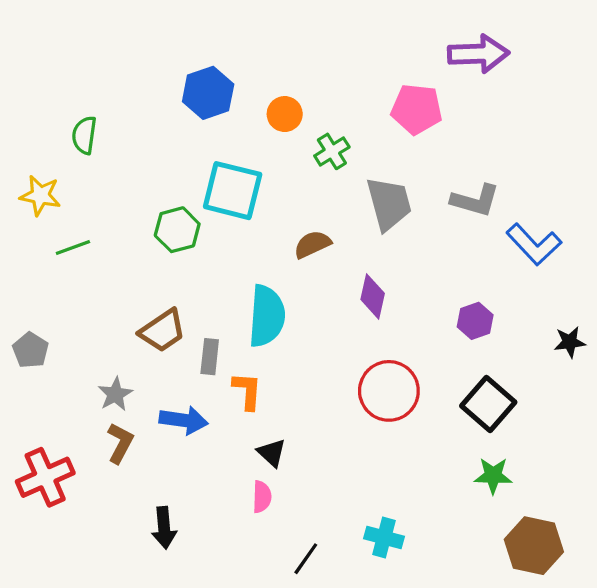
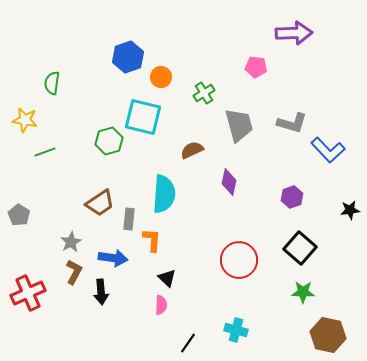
pink pentagon: (417, 109) -> (256, 67), size x0.7
orange circle: (285, 114) -> (161, 77), moved
red circle: (389, 391) -> (239, 260), moved
black arrow: (164, 528) -> (101, 292), moved

